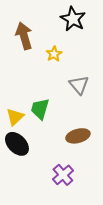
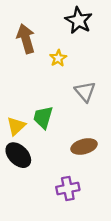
purple cross: (63, 175) -> (68, 188), turned 30

